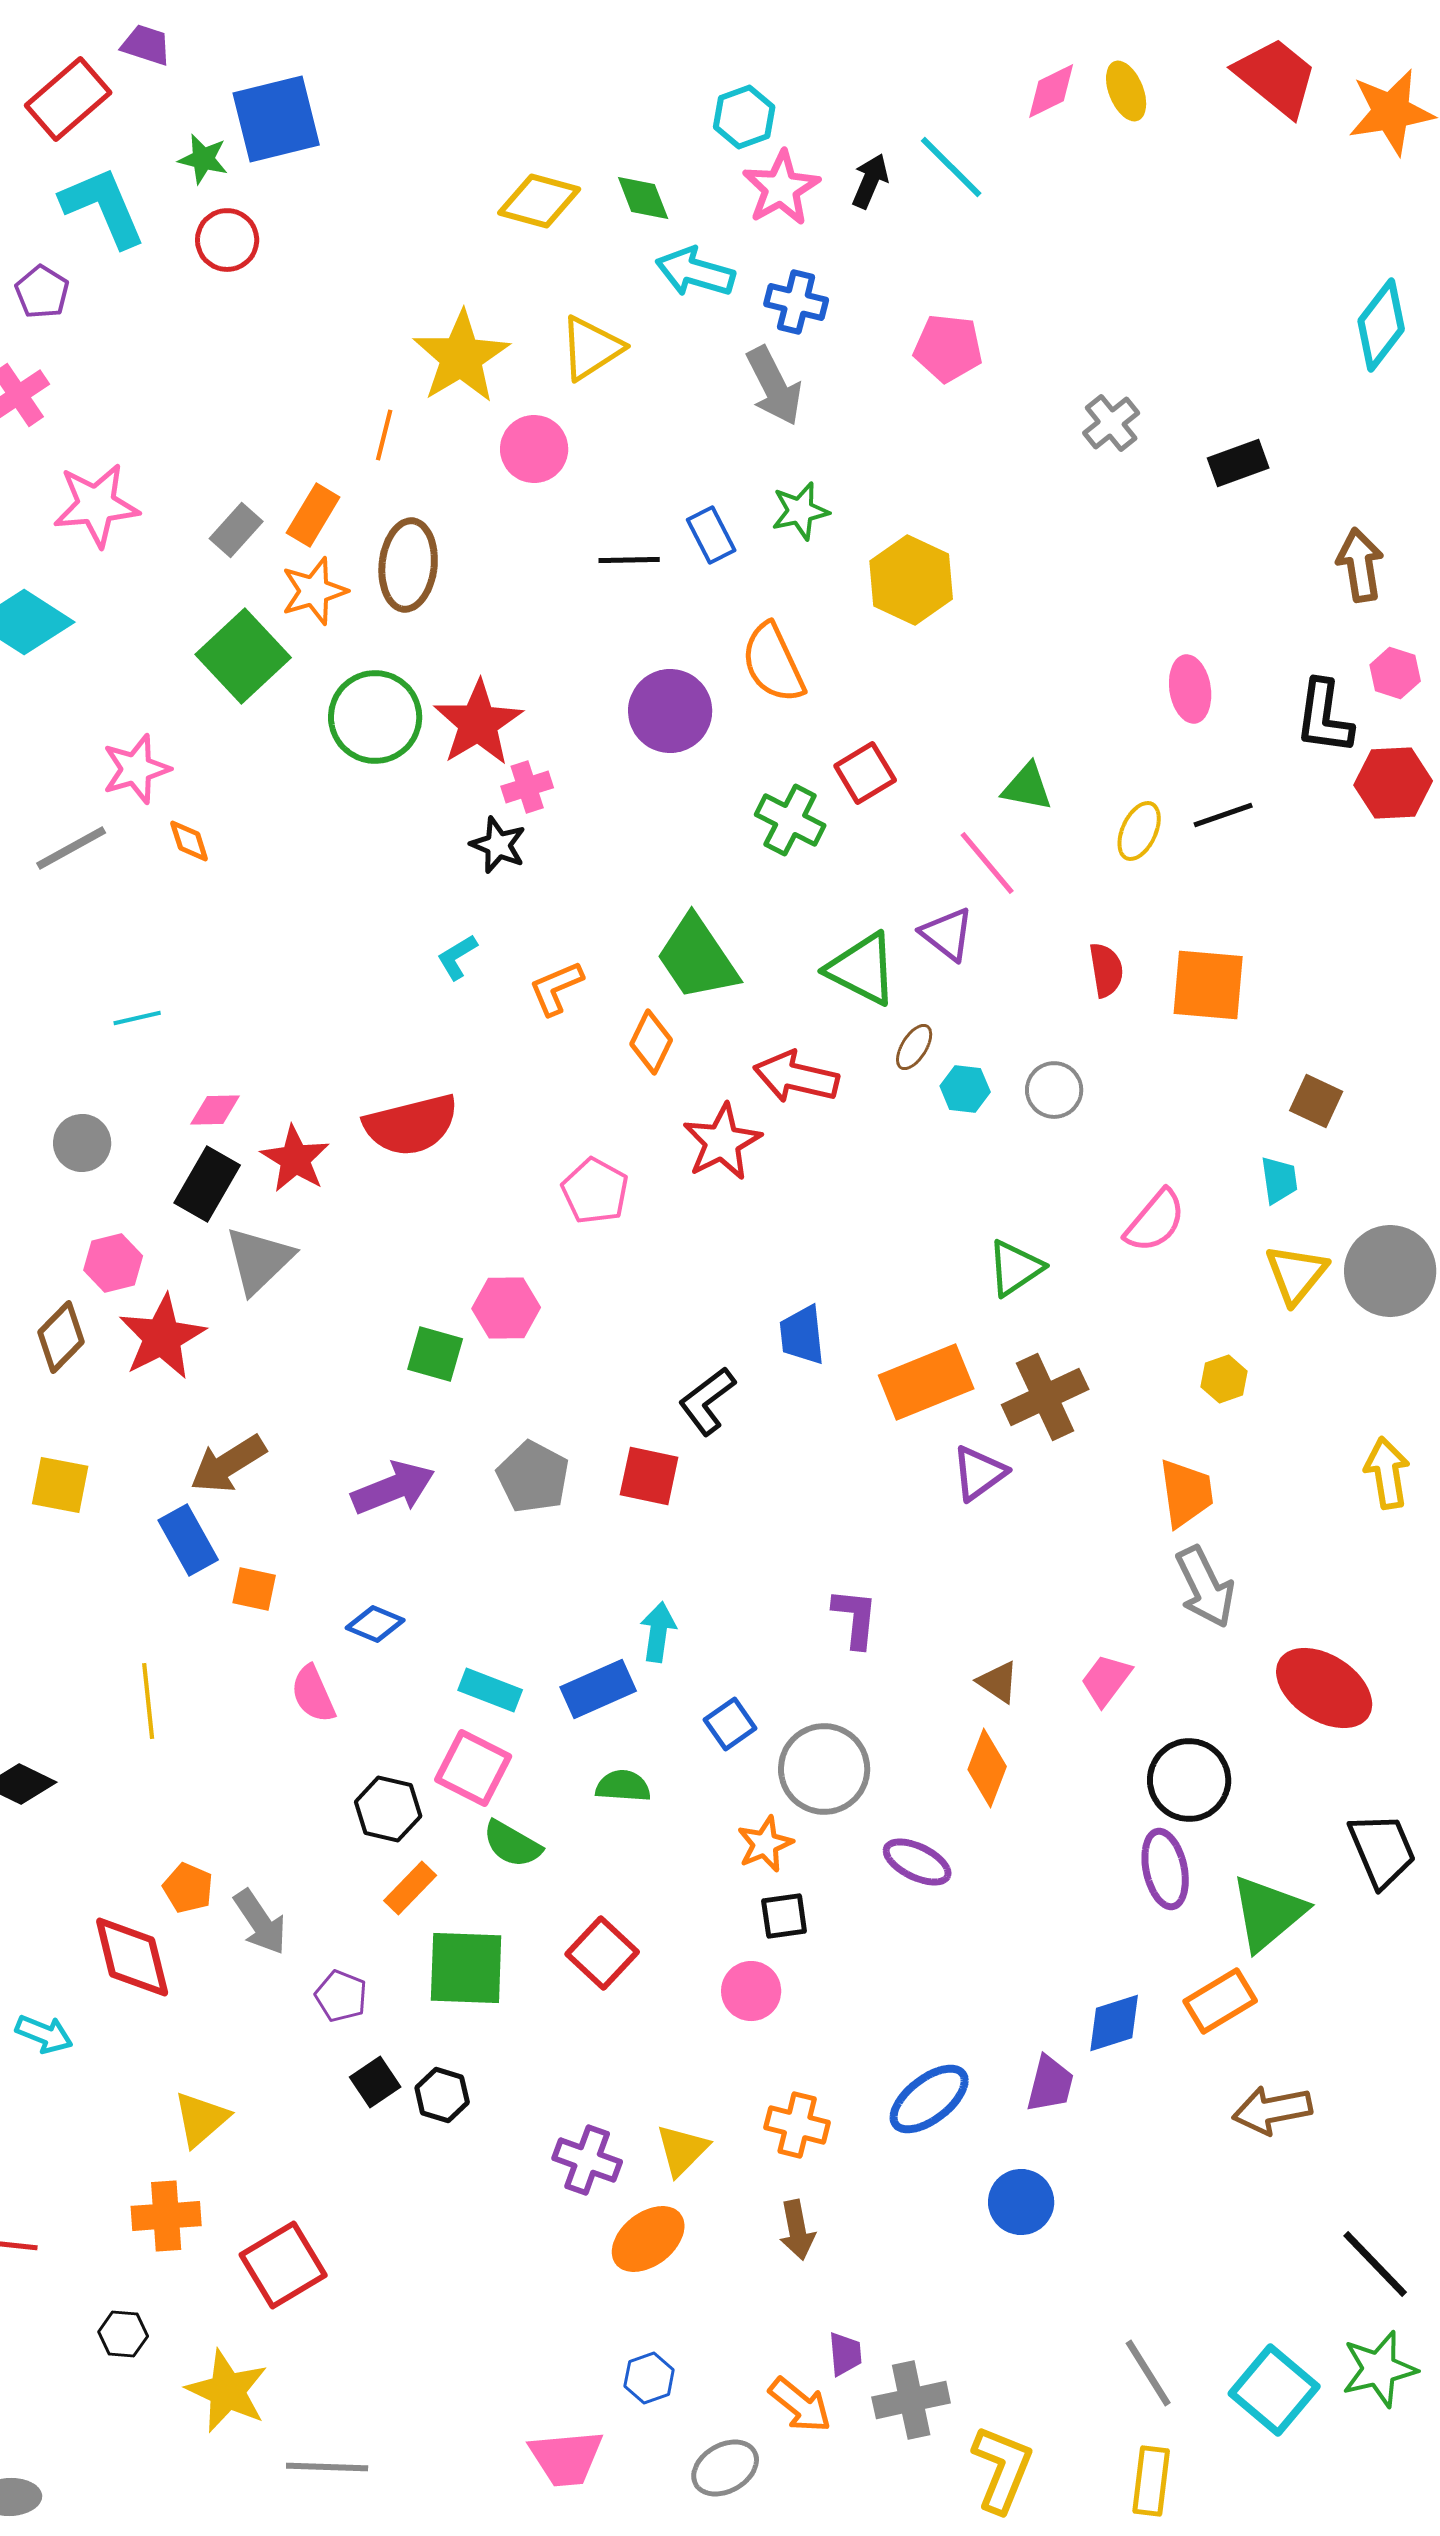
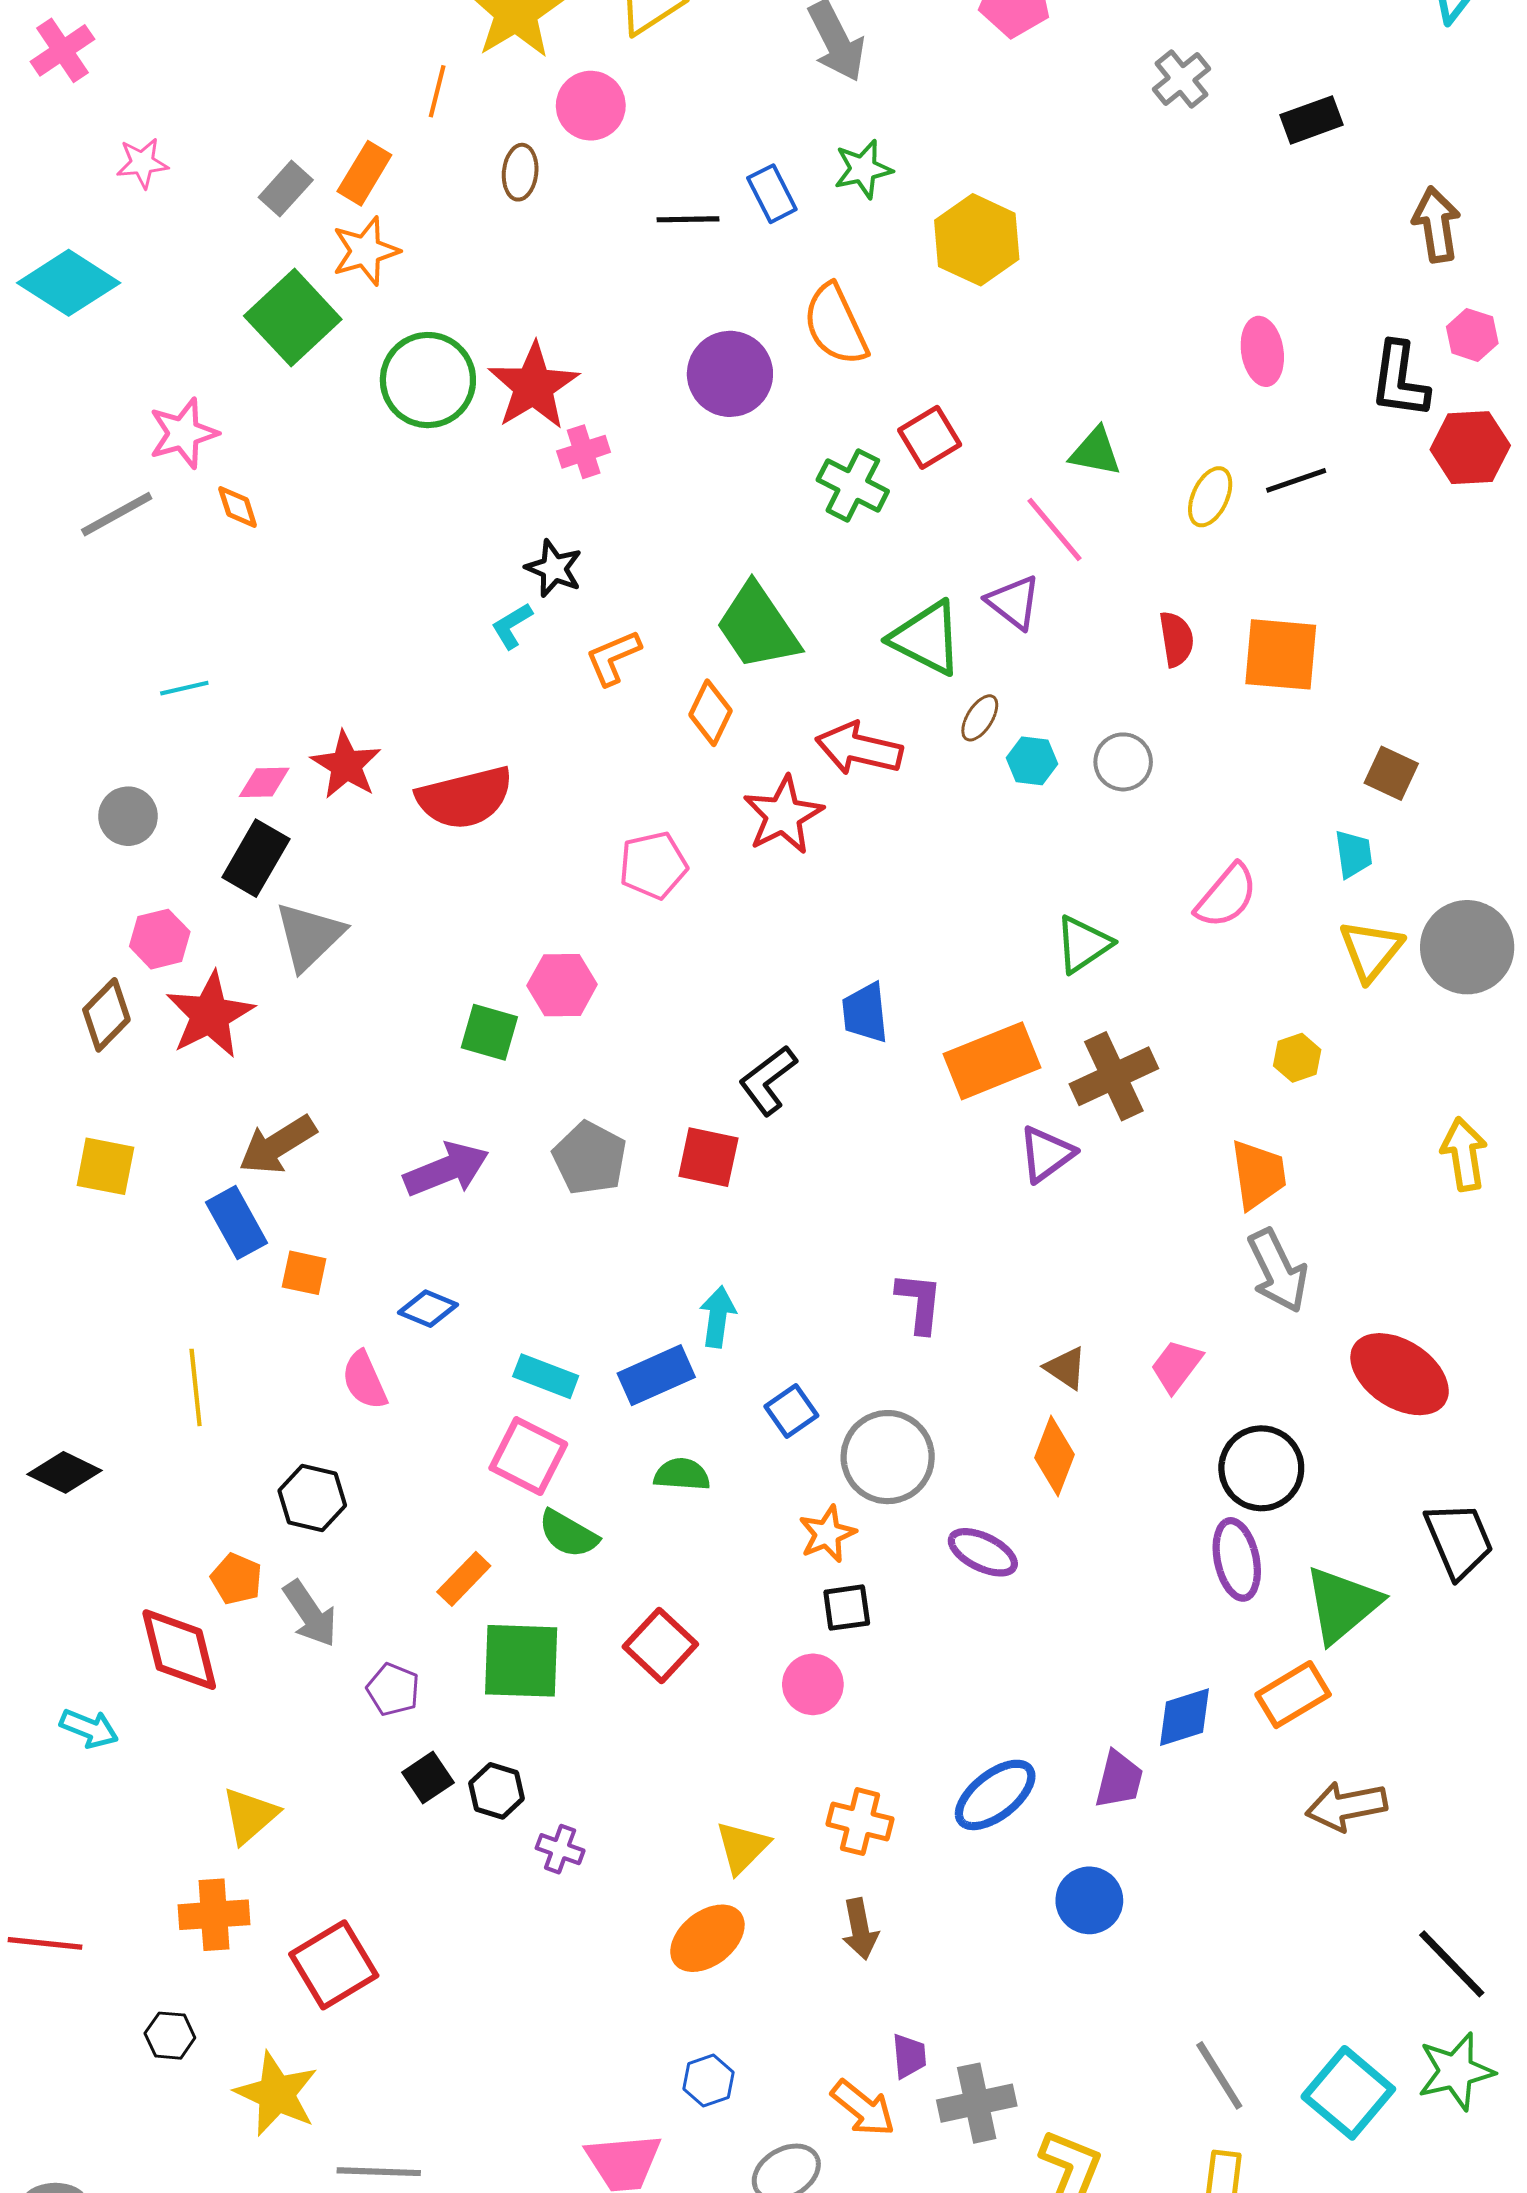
pink star: (96, 505) -> (142, 163), size x0.6
brown ellipse: (408, 565) -> (520, 172), moved, size x0.6
black star: (498, 845) -> (554, 568), moved
red star: (295, 1159) -> (346, 765), moved
pink pentagon: (595, 1191) -> (653, 865), turned 30
black hexagon: (388, 1809) -> (312, 1498), moved
purple cross: (587, 2160) -> (560, 1849), moved, size x0.7

